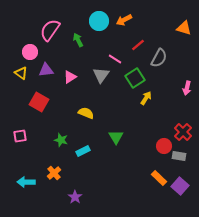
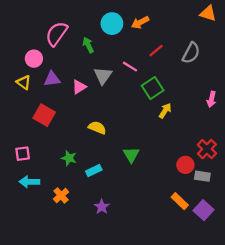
orange triangle: (184, 28) -> (208, 13), moved
gray semicircle: (159, 58) -> (191, 53), moved
gray triangle: (101, 75) -> (103, 76), moved
cyan arrow: (26, 182) -> (29, 182), moved
purple star: (75, 197) -> (102, 207), moved

